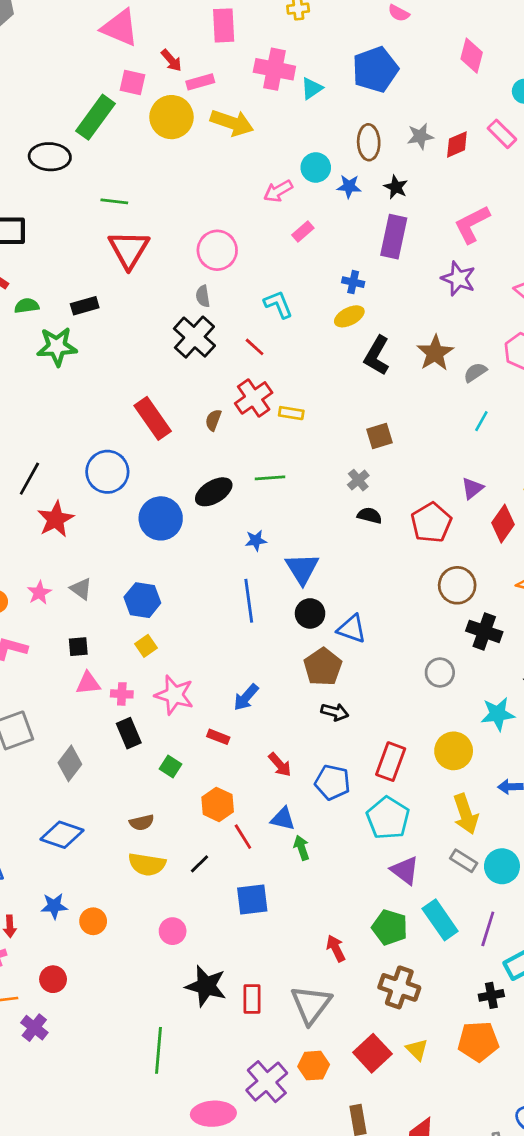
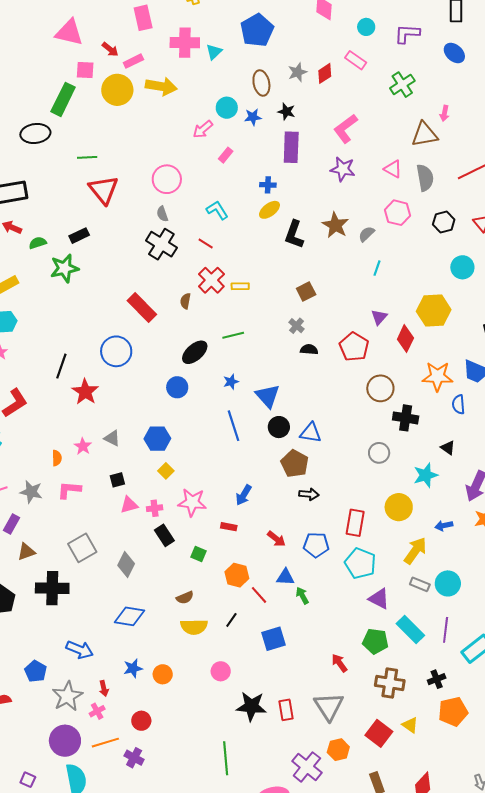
blue circle: (161, 518) -> (177, 387), moved, size x0.7
yellow arrow: (466, 814) -> (415, 551), turned -116
black cross: (491, 995) -> (437, 679), moved

